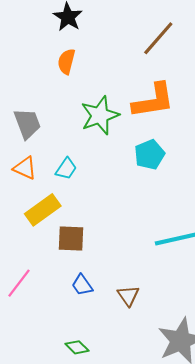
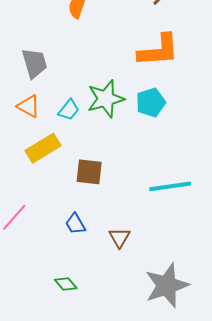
green star: (100, 115) -> (106, 99), moved
brown square: (71, 239) -> (89, 172), moved

